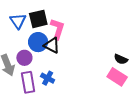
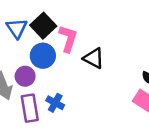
black square: (38, 19) -> (43, 26), turned -30
black triangle: (52, 45) -> (94, 58), moved

